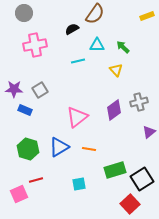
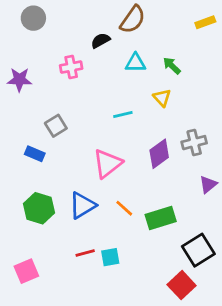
pink cross: (35, 45) -> (71, 67), moved, size x0.7
cyan line: (78, 61) -> (123, 115), moved
purple star: (14, 89) -> (19, 80), moved
orange line: (89, 149) -> (124, 208), turned 32
green rectangle: (115, 170) -> (161, 218), moved
red line: (36, 180) -> (85, 253), moved

